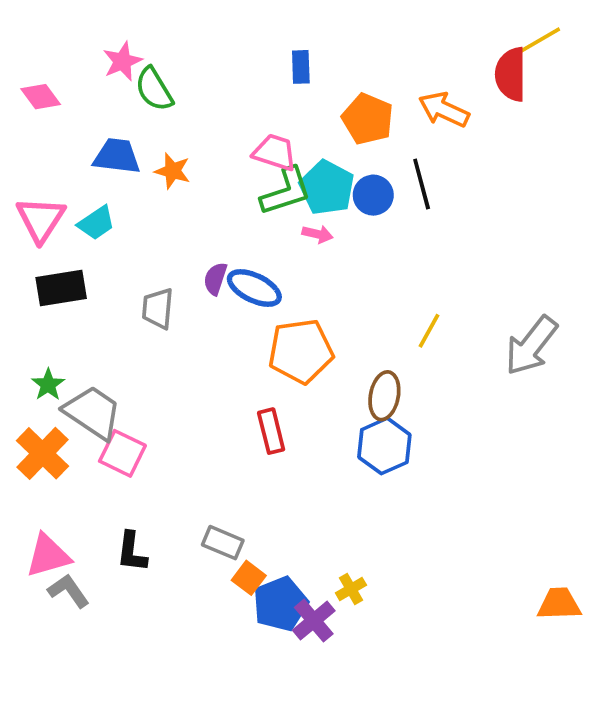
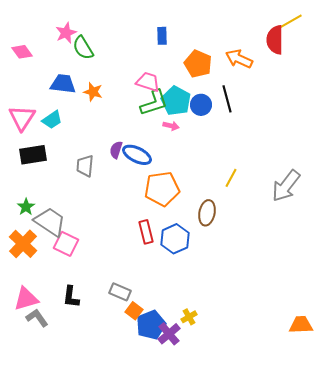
blue hexagon: (384, 446) -> (175, 239), moved

